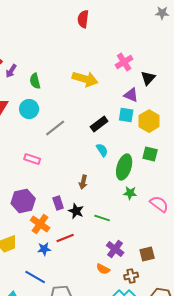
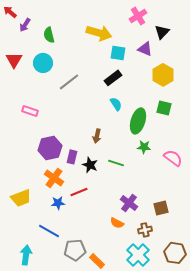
cyan square: (126, 115) -> (118, 53), moved
pink rectangle: (32, 159) -> (30, 111), moved
purple hexagon: (23, 201) -> (50, 148), moved
purple rectangle: (58, 203) -> (72, 157), turned 32
green line: (102, 218) -> (116, 163), moved

